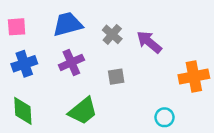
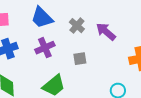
blue trapezoid: (68, 24) -> (42, 18), turned -120

